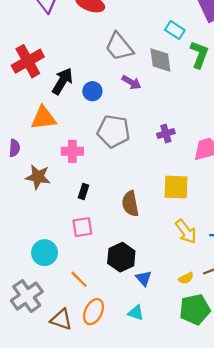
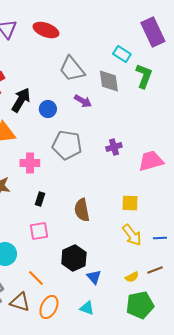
yellow square: (176, 187) -> (130, 203), moved, size x0.7
brown triangle: (61, 319) -> (20, 302), moved

